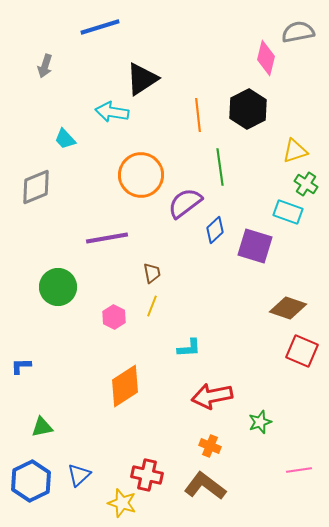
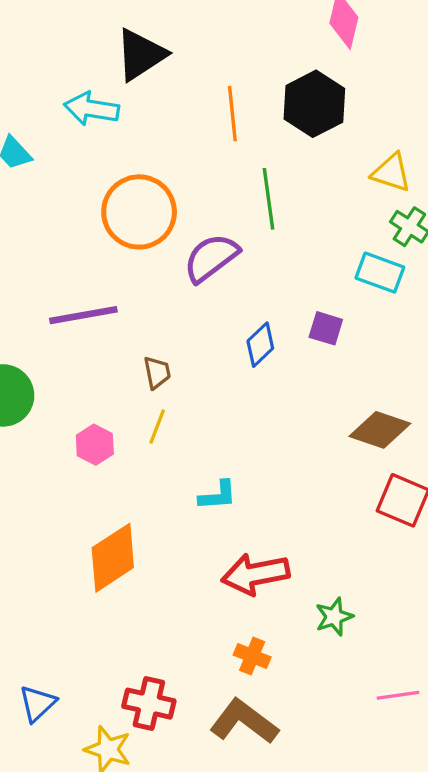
yellow triangle: (295, 151) -> (391, 173), turned 36
blue diamond: (215, 230) -> (260, 345), moved
purple square: (255, 246) -> (326, 328), size x0.6

